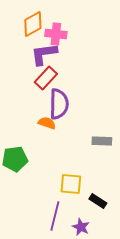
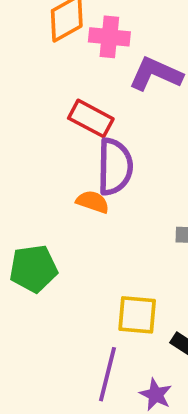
purple L-shape: (44, 54) -> (156, 74), moved, turned 32
red rectangle: (46, 78) -> (91, 118), turned 75

